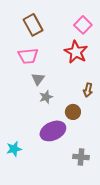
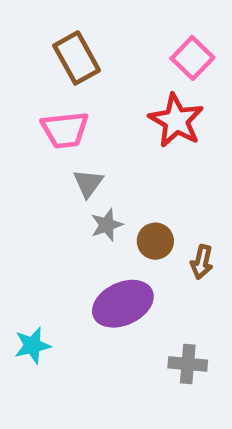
brown arrow: (88, 90) -> (202, 262), moved
brown circle: (73, 112) -> (155, 241), moved

